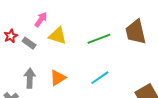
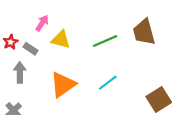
gray arrow: (30, 78) -> (20, 72), moved
orange triangle: (58, 78) -> (63, 85), size x1.5

